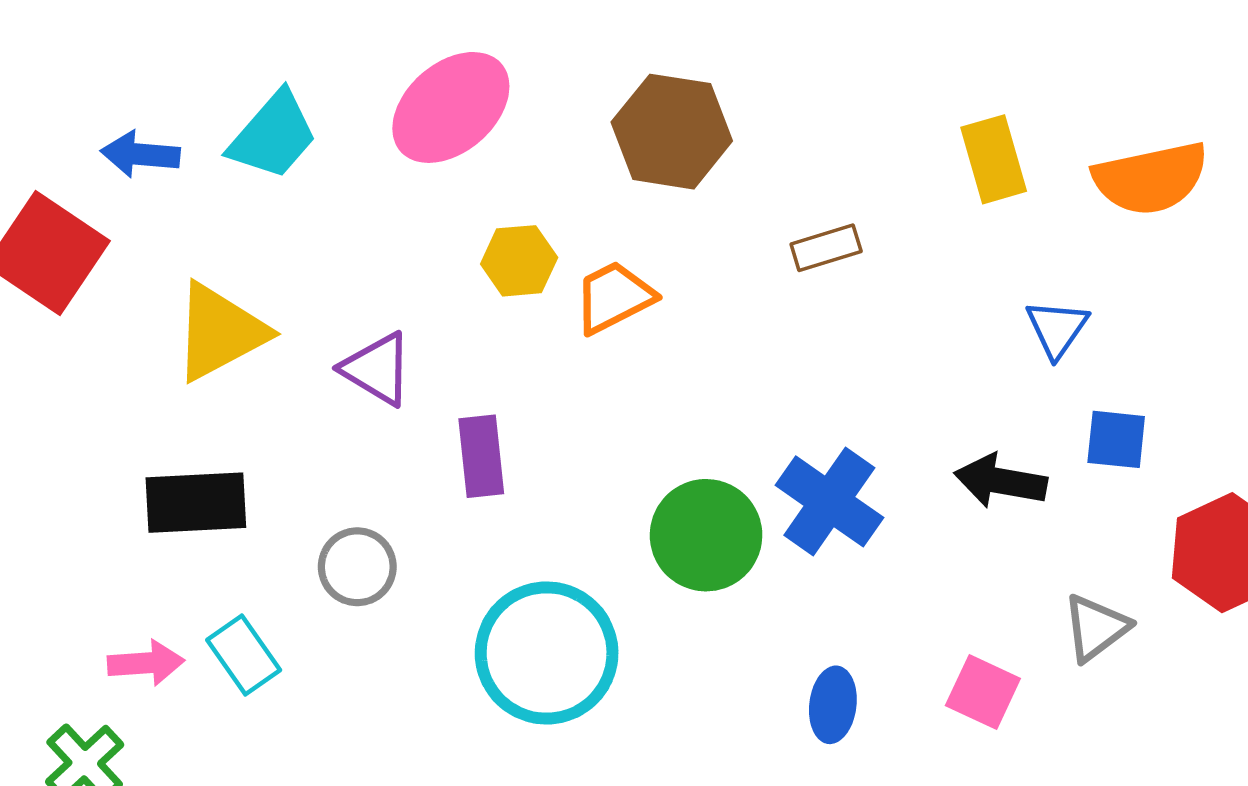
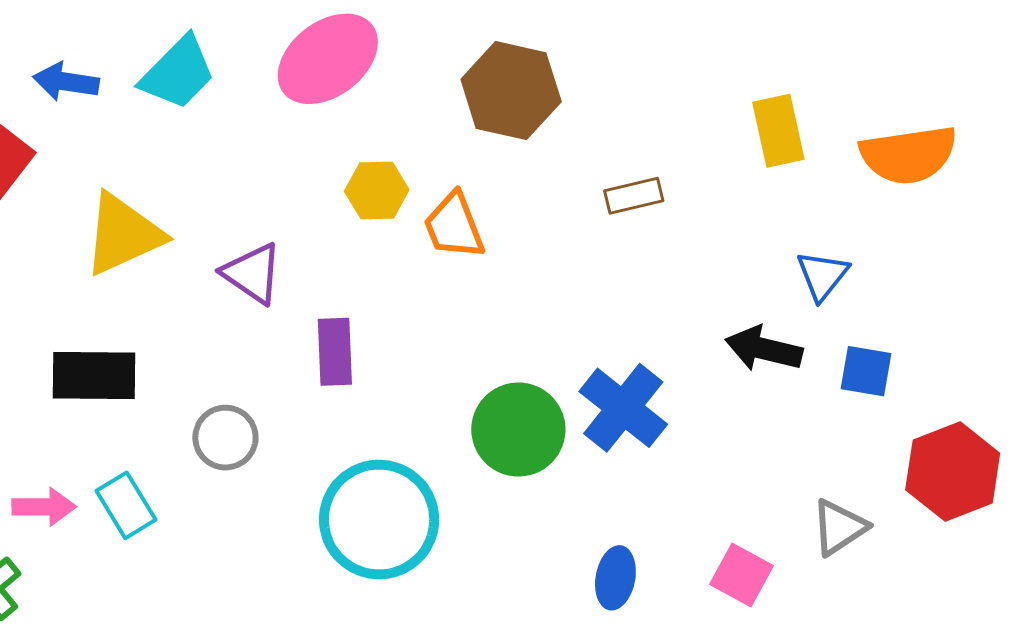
orange trapezoid: (614, 297) -> (454, 226), turned -88
black arrow: (1001, 481) -> (764, 349), moved

